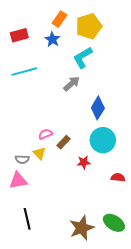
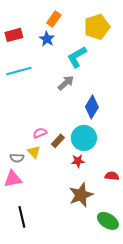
yellow pentagon: (89, 26) -> (97, 27), moved
cyan circle: (103, 140) -> (84, 138), moved
brown star: (82, 228) -> (81, 195), moved

